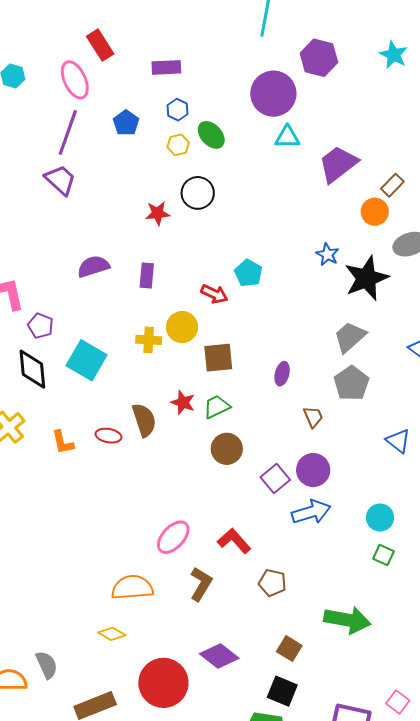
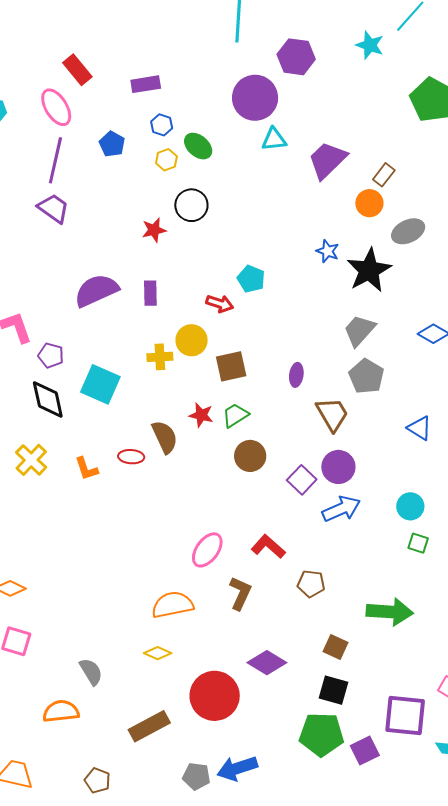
purple semicircle: (93, 266) -> (96, 290), size x1.4
brown trapezoid: (313, 417) -> (332, 414), size x1.6
gray semicircle: (47, 665) -> (91, 672), moved

